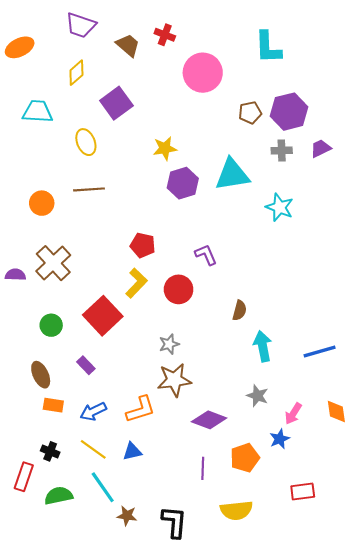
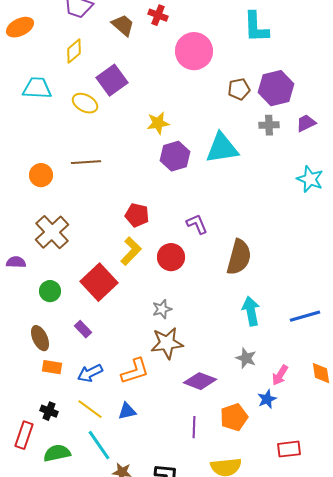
yellow ellipse: (86, 142) -> (85, 103), moved, turned -40
cyan star: (280, 207) -> (310, 179), moved
purple semicircle: (15, 275) -> (16, 262), moved
brown semicircle: (240, 310) -> (239, 257), moved, size x1.8

